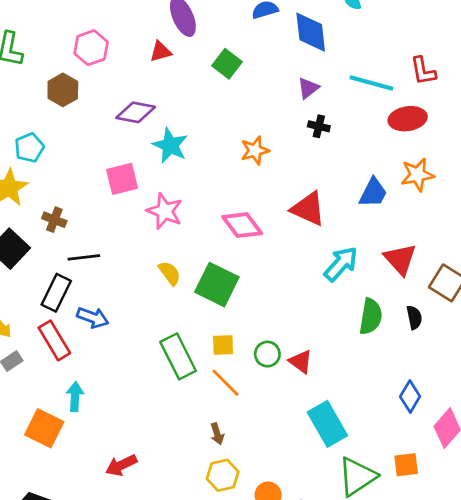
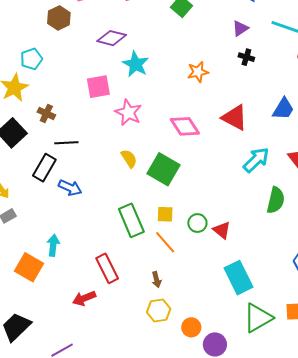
red rectangle: (54, 340) -> (107, 268), moved

